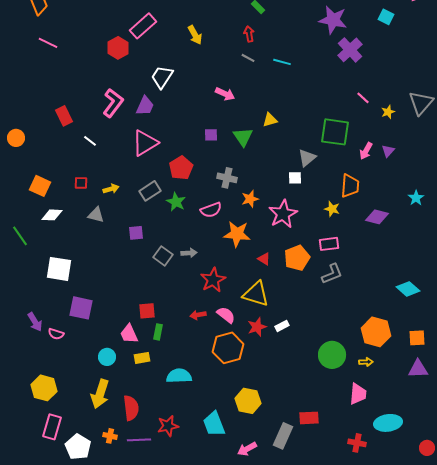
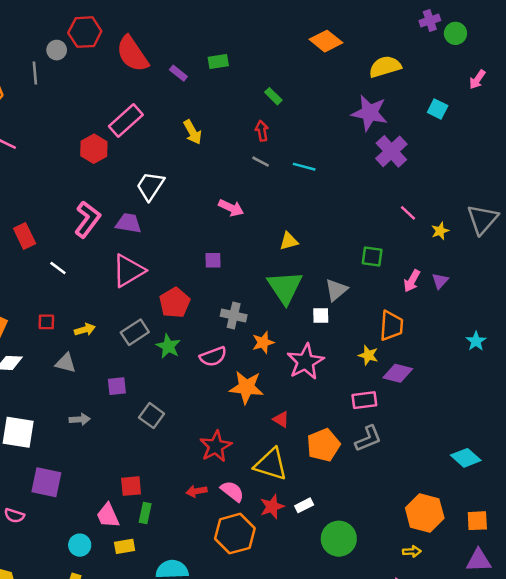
purple trapezoid: (145, 106) -> (128, 223), turned -105
green square: (335, 132) -> (372, 257), size x0.6
green triangle: (243, 137) -> (285, 287), moved, size x1.4
purple diamond: (377, 217) -> (398, 373), moved
gray arrow: (189, 253) -> (80, 419), moved
orange pentagon: (297, 258) -> (323, 445), moved
green circle: (332, 355) -> (339, 539), moved

